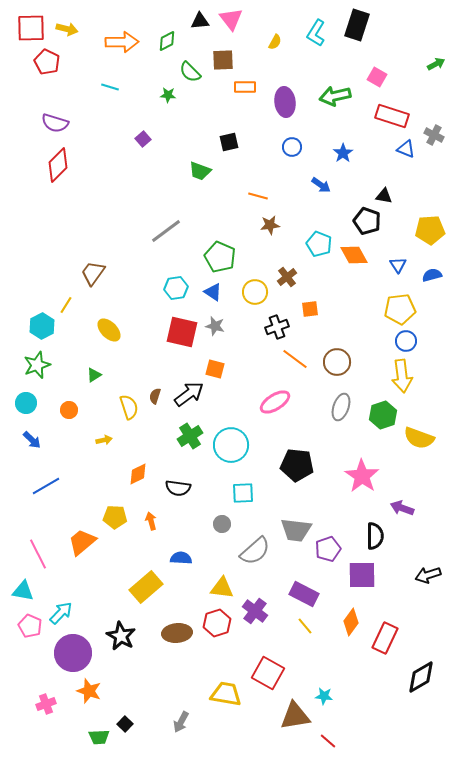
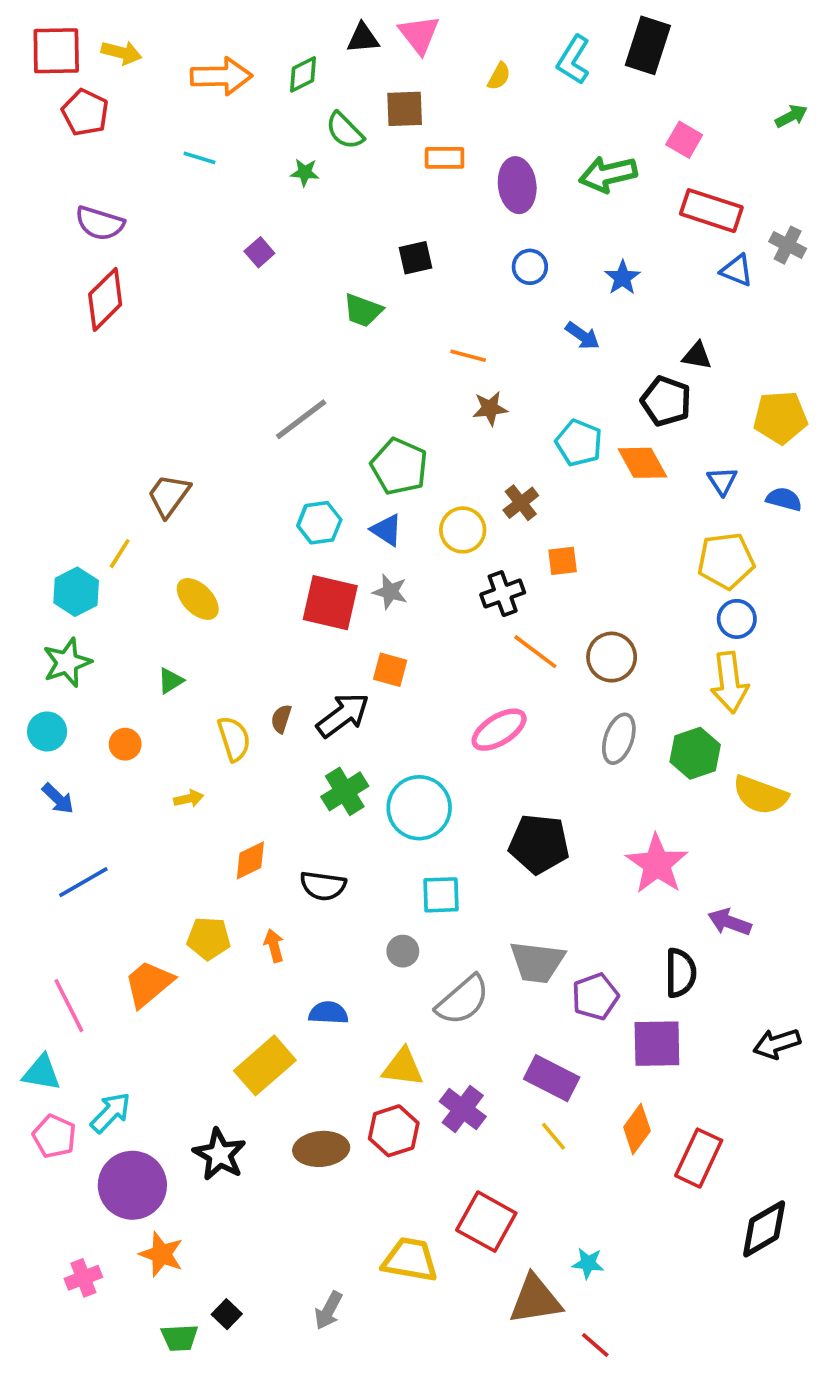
blue semicircle: (432, 275) -> (784, 499), turned 30

